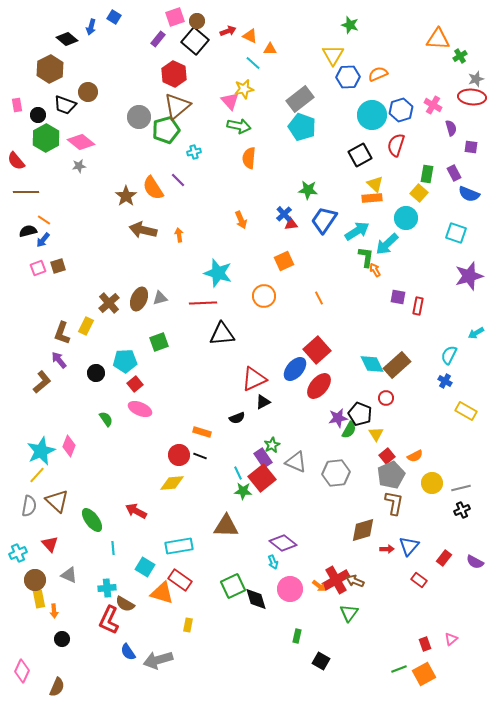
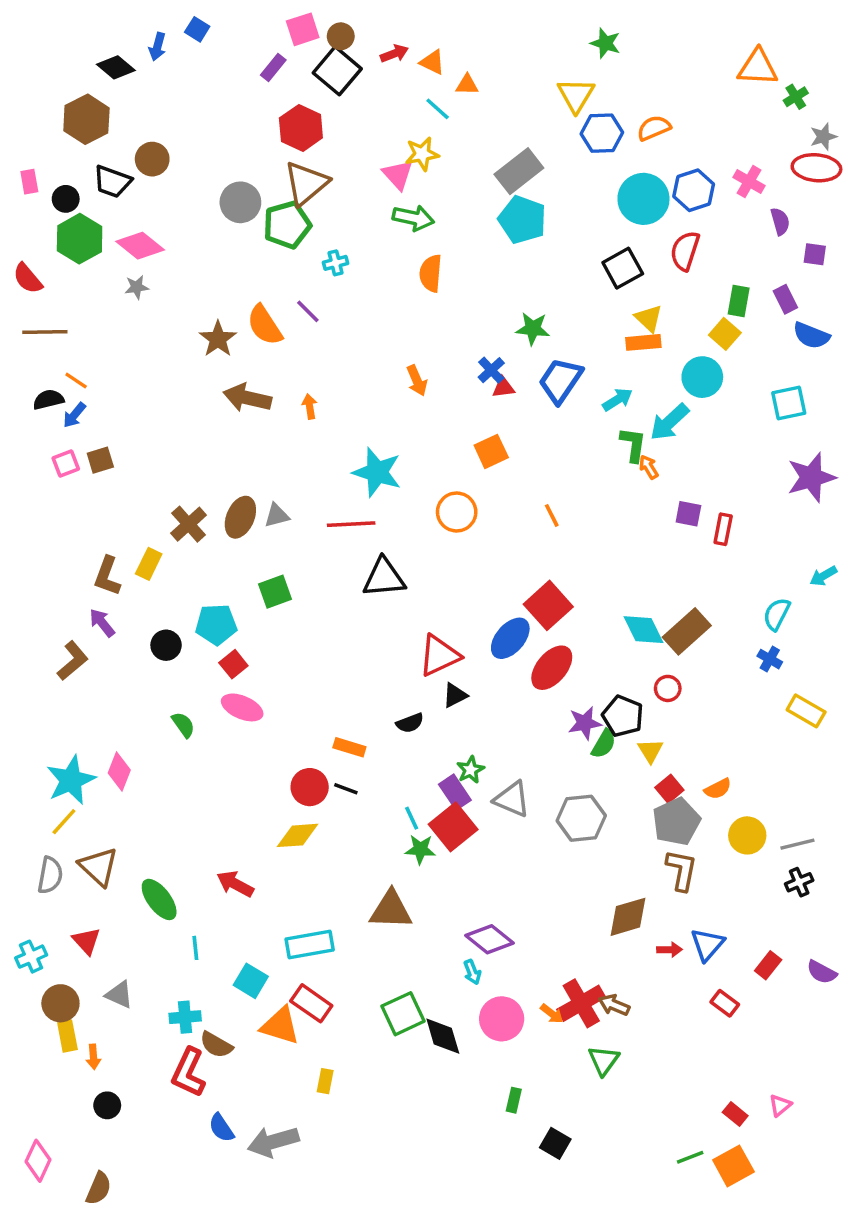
cyan arrow: (357, 231) -> (618, 400), size x0.7
cyan square: (456, 233) -> (789, 403), turned -30
red rectangle: (425, 644) -> (735, 1114), turned -32

